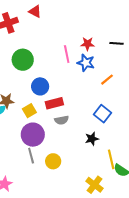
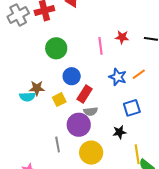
blue star: (86, 63) -> (118, 77), moved
red rectangle: (54, 103) -> (85, 94), turned -48
blue square: (102, 114) -> (132, 108), turned 30
purple circle: (33, 135) -> (79, 125), moved
yellow circle: (53, 161) -> (91, 153), moved, size x1.5

